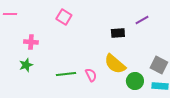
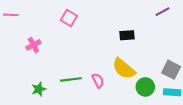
purple line: (142, 20) -> (162, 12), moved
pink cross: (31, 42) -> (33, 45), turned -32
green star: (26, 65) -> (39, 89), moved

